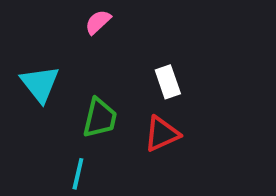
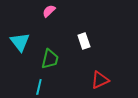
red triangle: (162, 134) -> (100, 80), moved

